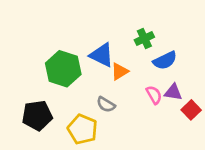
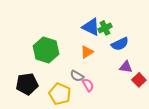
blue triangle: (102, 55) -> (91, 27), moved
pink semicircle: (154, 95) -> (88, 85), moved

